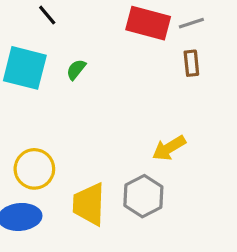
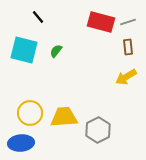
yellow arrow: (169, 148) -> (126, 77), moved
yellow trapezoid: (89, 204) -> (64, 117), moved, turned 84

